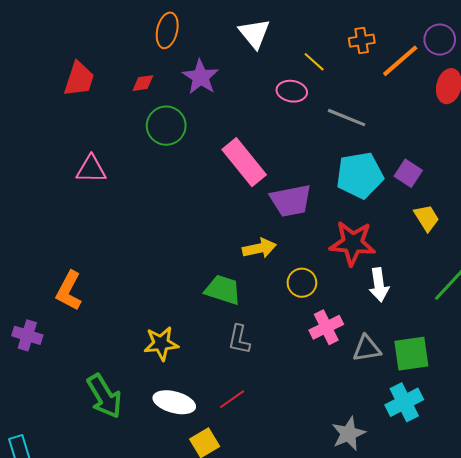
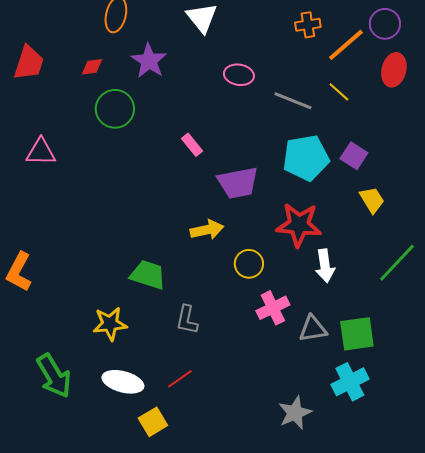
yellow line: (314, 62) -> (339, 92), moved
pink rectangle: (244, 162) -> (192, 145), size x0.5
green trapezoid: (223, 290) -> (148, 275), moved

